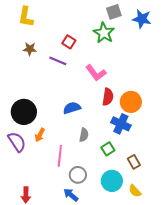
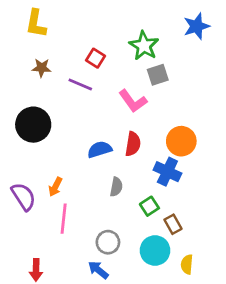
gray square: (114, 12) -> (158, 75), moved
blue star: (142, 19) -> (197, 26), turned -30
red semicircle: (108, 97) -> (133, 144), moved
black circle: (24, 112) -> (33, 125), moved
pink line: (60, 156) -> (64, 219), moved
brown rectangle: (134, 162) -> (173, 224), moved
yellow semicircle: (135, 191) -> (187, 264), turned 48

